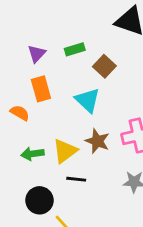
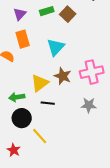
brown square: (104, 66) -> (68, 14), moved
cyan triangle: (87, 100) -> (56, 47), turned 30
green arrow: (32, 154) -> (17, 97), moved

